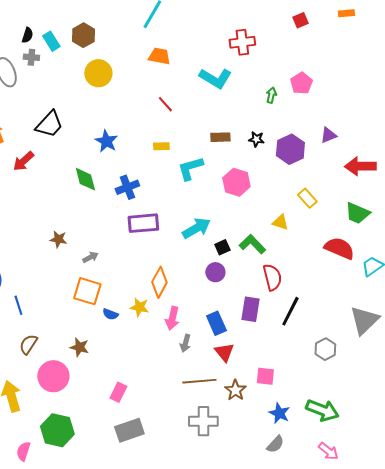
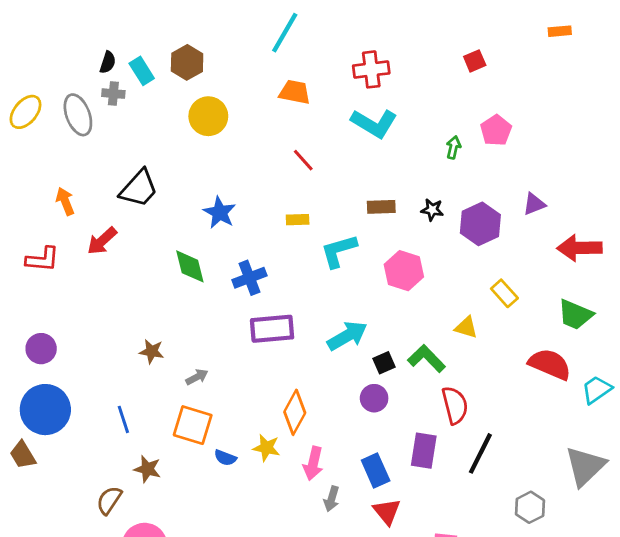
red square: (300, 20) -> (475, 61), moved
red cross: (242, 42) -> (371, 69), moved
blue line: (18, 305) -> (123, 419), moved
brown star: (79, 347) -> (147, 469), moved

